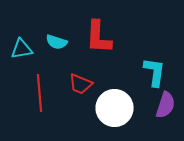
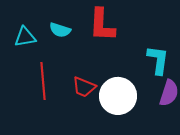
red trapezoid: (81, 84) -> (84, 87), moved

